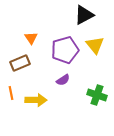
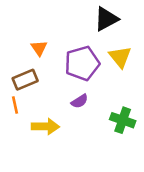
orange line: (11, 93) -> (15, 105), moved

